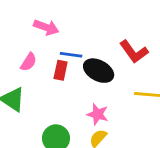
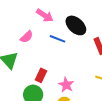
red rectangle: (61, 70) -> (41, 75), moved
black ellipse: (99, 71) -> (76, 25), moved

